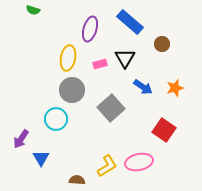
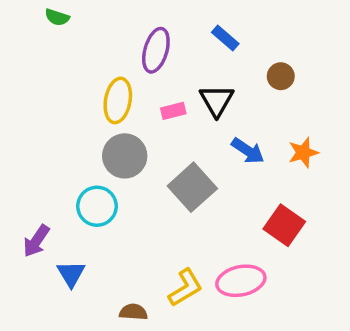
blue rectangle: (130, 22) -> (225, 38), size x0.6

